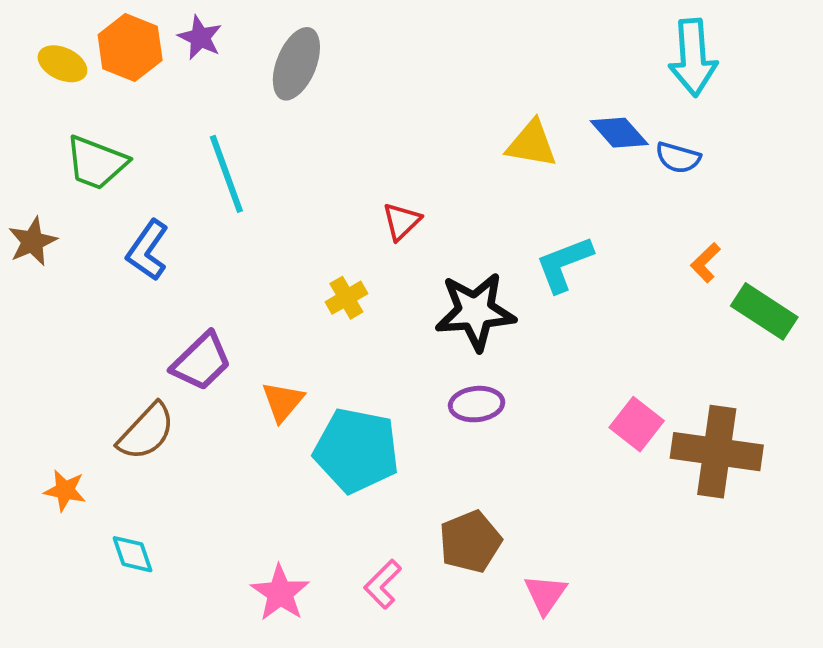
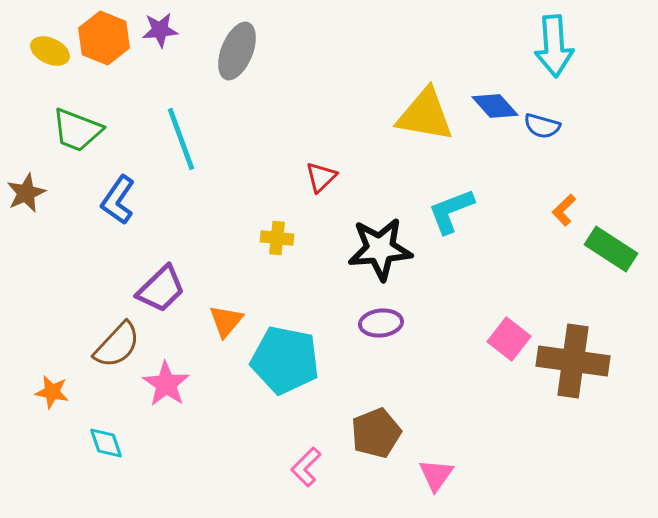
purple star: (200, 38) -> (160, 30), turned -30
yellow triangle: (532, 144) -> (425, 115), size x1.4
yellow cross: (346, 298) -> (277, 238), turned 36
pink star: (280, 593) -> (166, 384), moved

